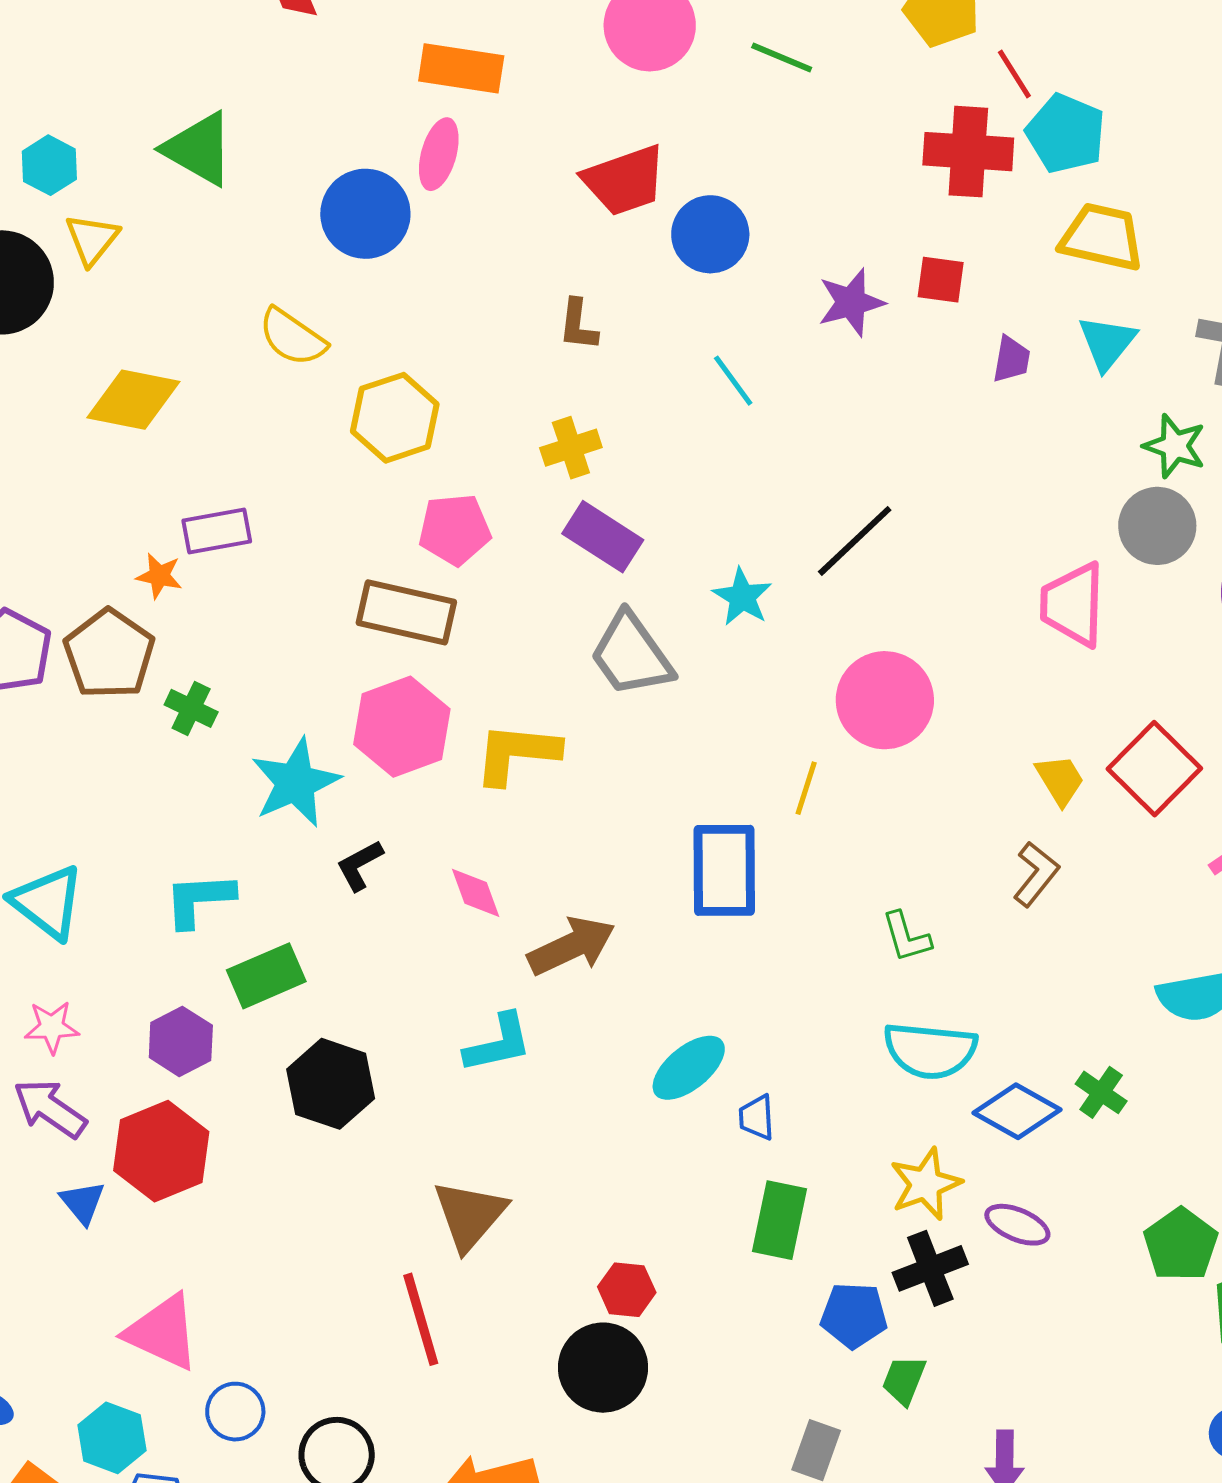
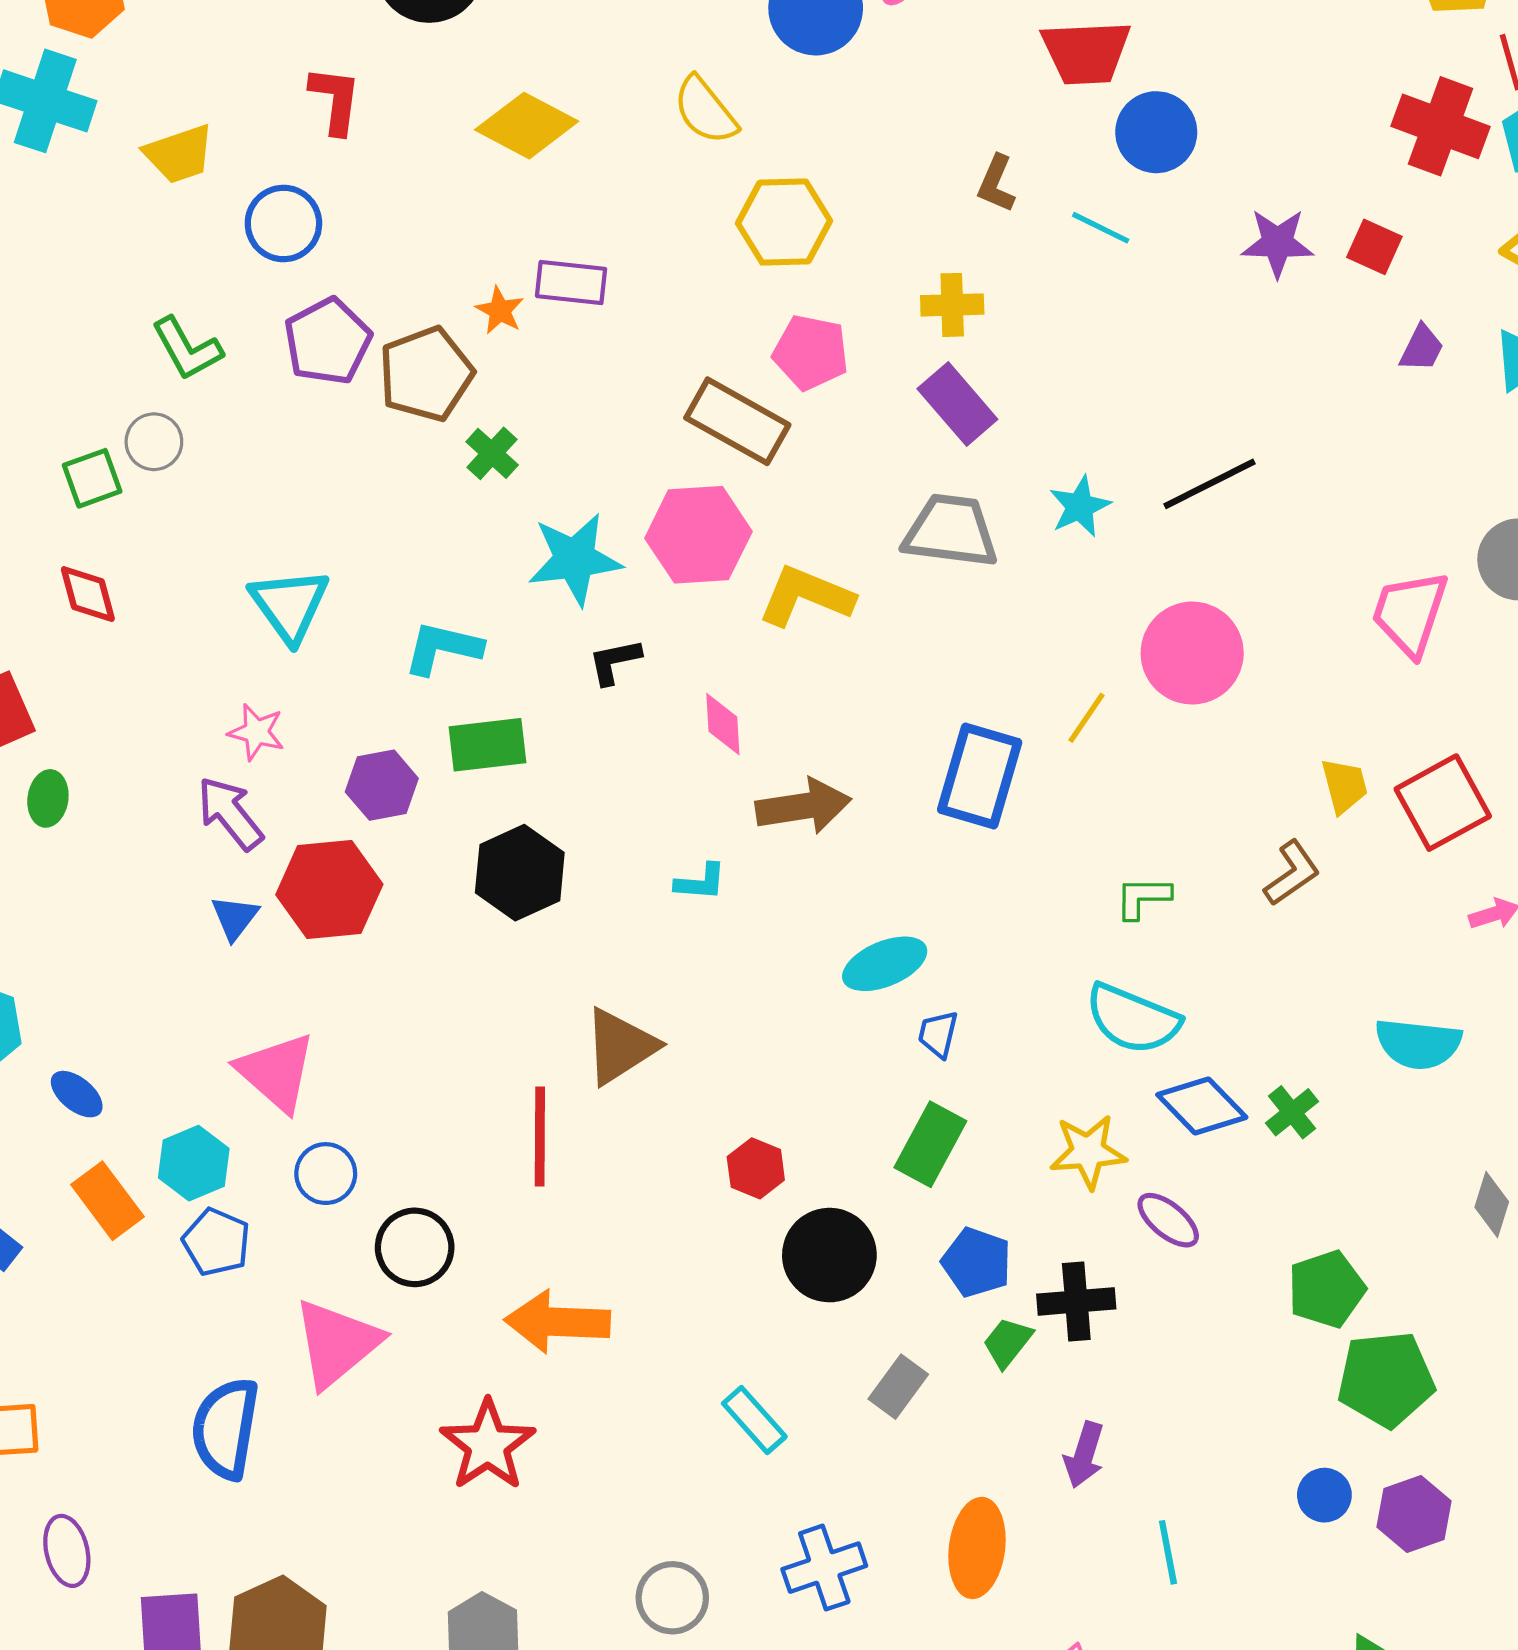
cyan line: (733, 381) -> (1101, 228), moved, turned -44
gray trapezoid: (631, 655) -> (951, 531), turned 116
green L-shape: (906, 937) -> (1143, 897), turned 90
cyan L-shape: (498, 1043) -> (701, 882), size x0.7
black cross: (930, 1268) -> (1076, 1301), moved
black circle: (603, 1368) -> (829, 1255), moved

